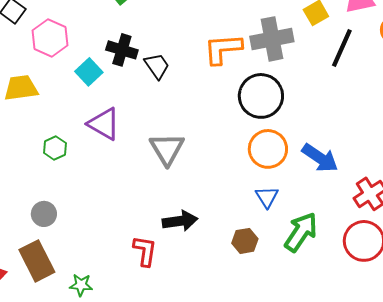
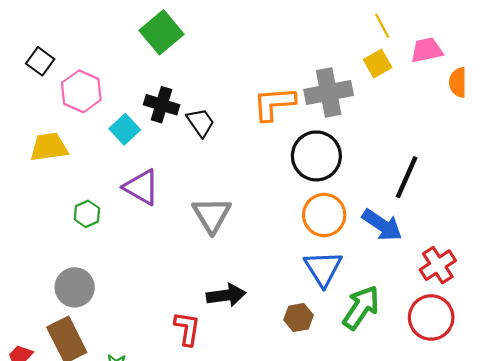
black line: (342, 48) -> (407, 177), moved
blue triangle: (267, 197) -> (323, 268), size x1.5
gray circle: (44, 214) -> (75, 287), size x1.4

